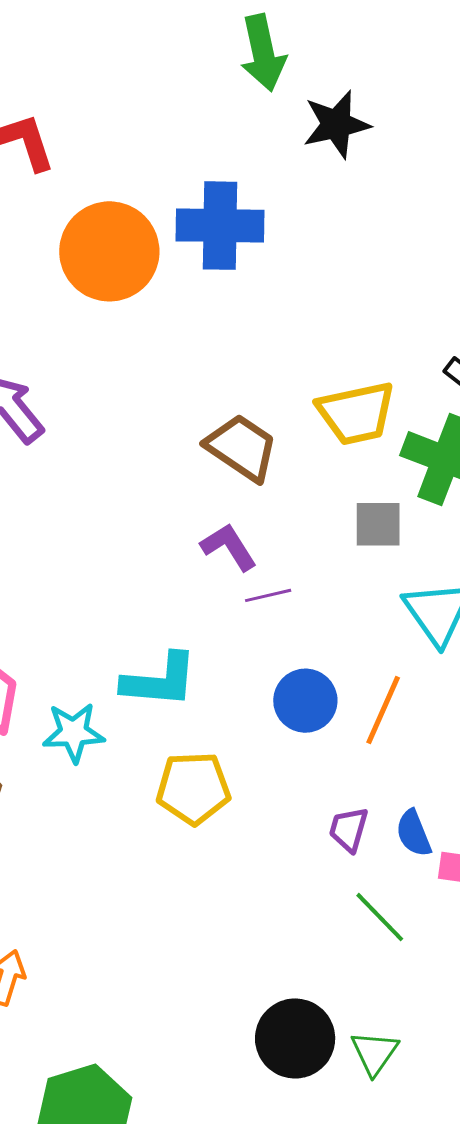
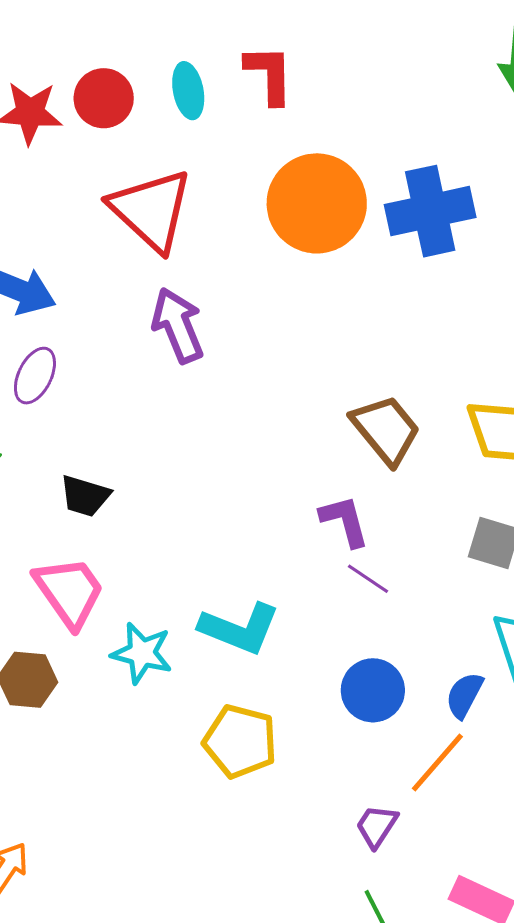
blue cross: (220, 226) -> (430, 211), turned -30
purple line: (268, 595) -> (368, 579), turned 30
orange line: (383, 710) -> (437, 763), moved
blue semicircle: (414, 833) -> (464, 695), moved, turned 33

